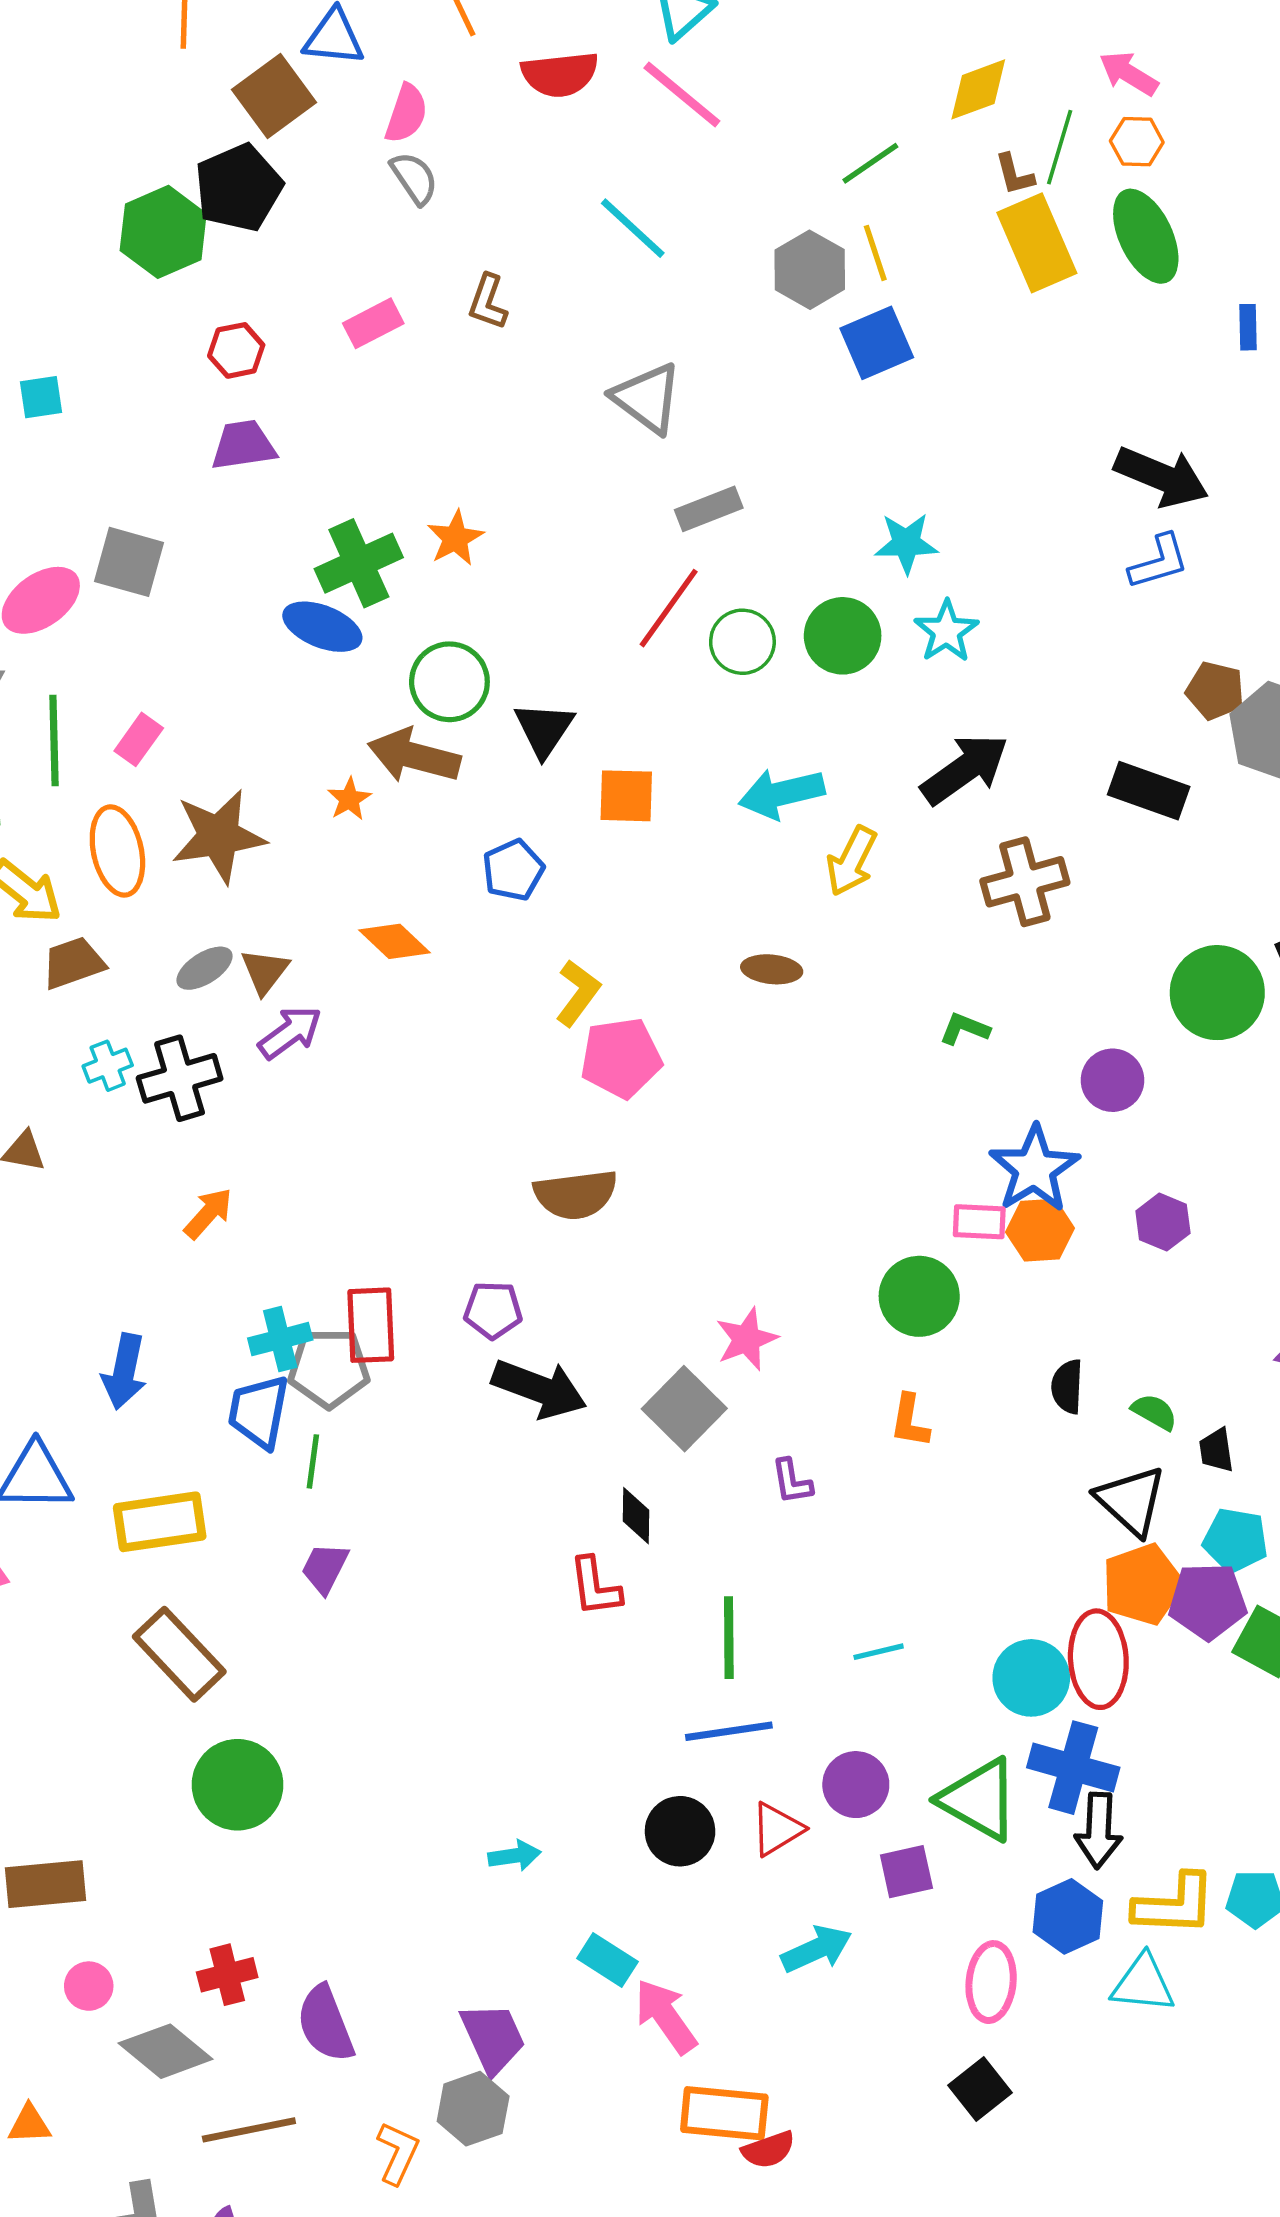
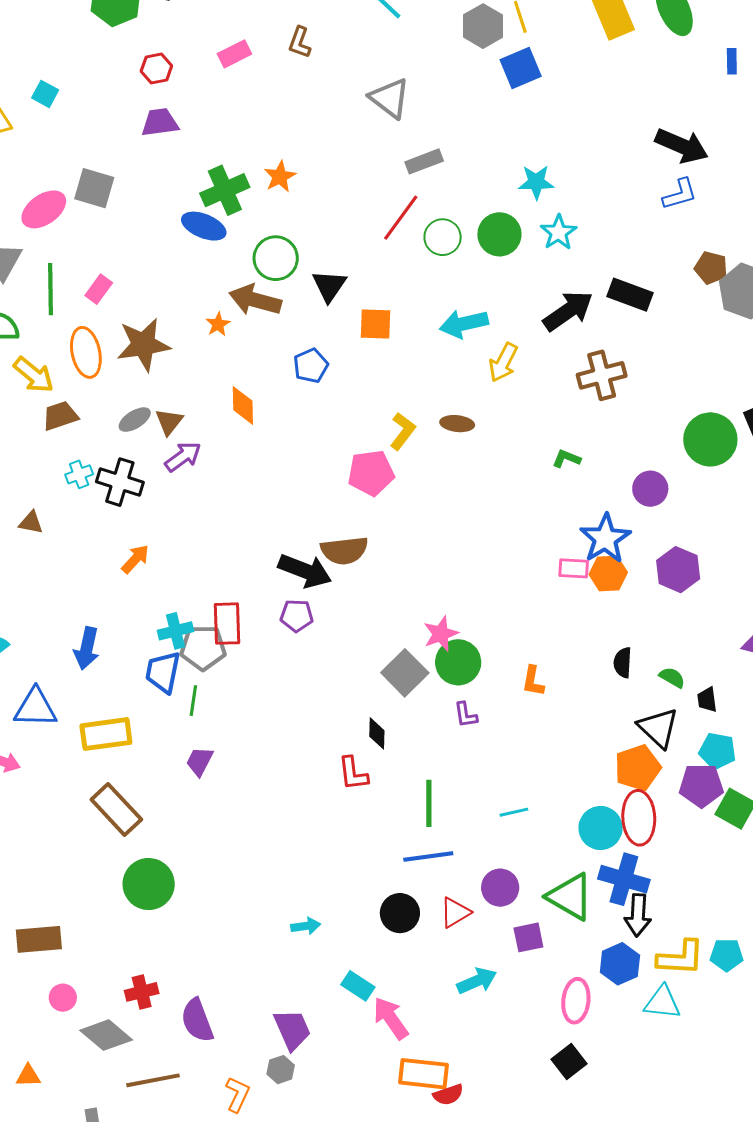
cyan square: (41, 397) -> (45, 94), turned 36
black rectangle: (1149, 791) -> (630, 295), moved
orange diamond: (395, 941) -> (243, 405), turned 45
yellow L-shape: (578, 993) -> (403, 431), moved
black cross: (180, 1078) -> (120, 482), turned 33
purple hexagon: (1163, 1222) -> (678, 570), size x1.4
green circle: (919, 1296) -> (458, 662), moved
black arrow: (539, 1389) -> (305, 571), moved
orange pentagon: (1142, 1584) -> (638, 768), moved
gray hexagon: (473, 2109) -> (281, 1070), size x0.7

